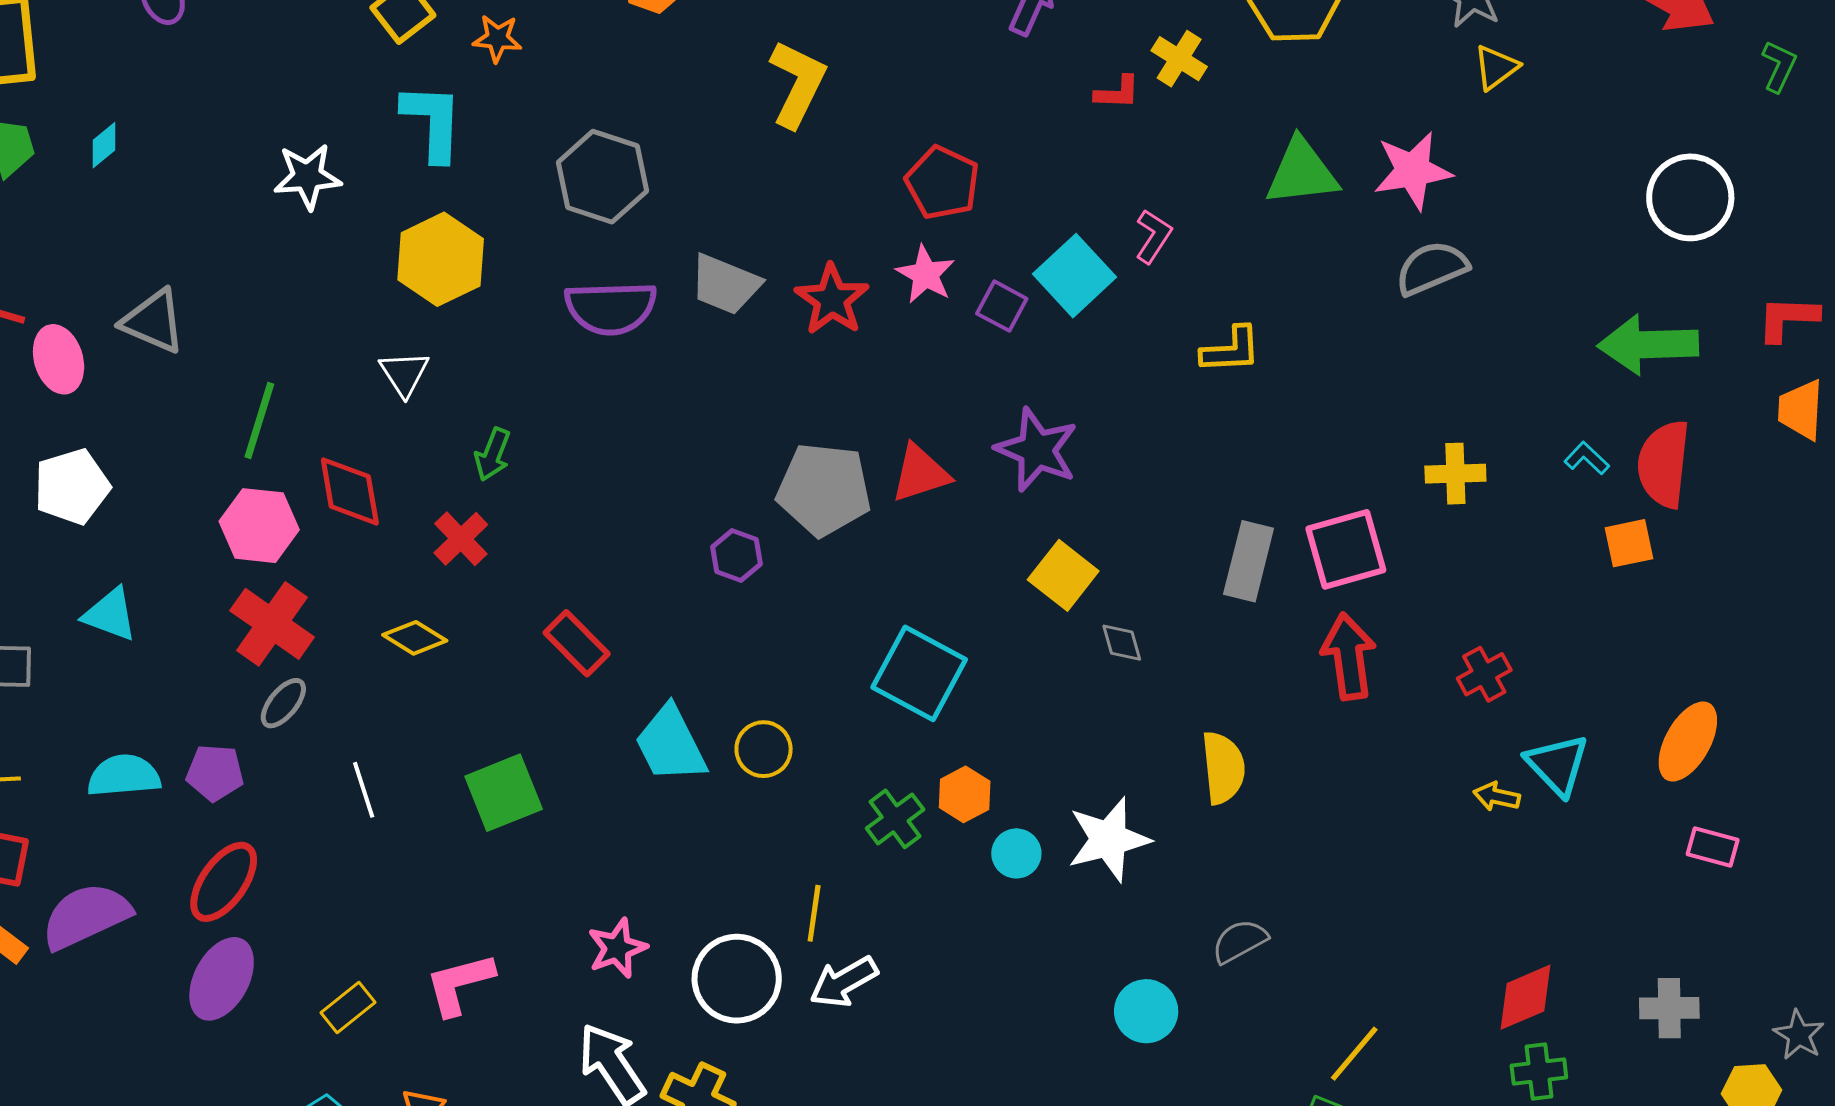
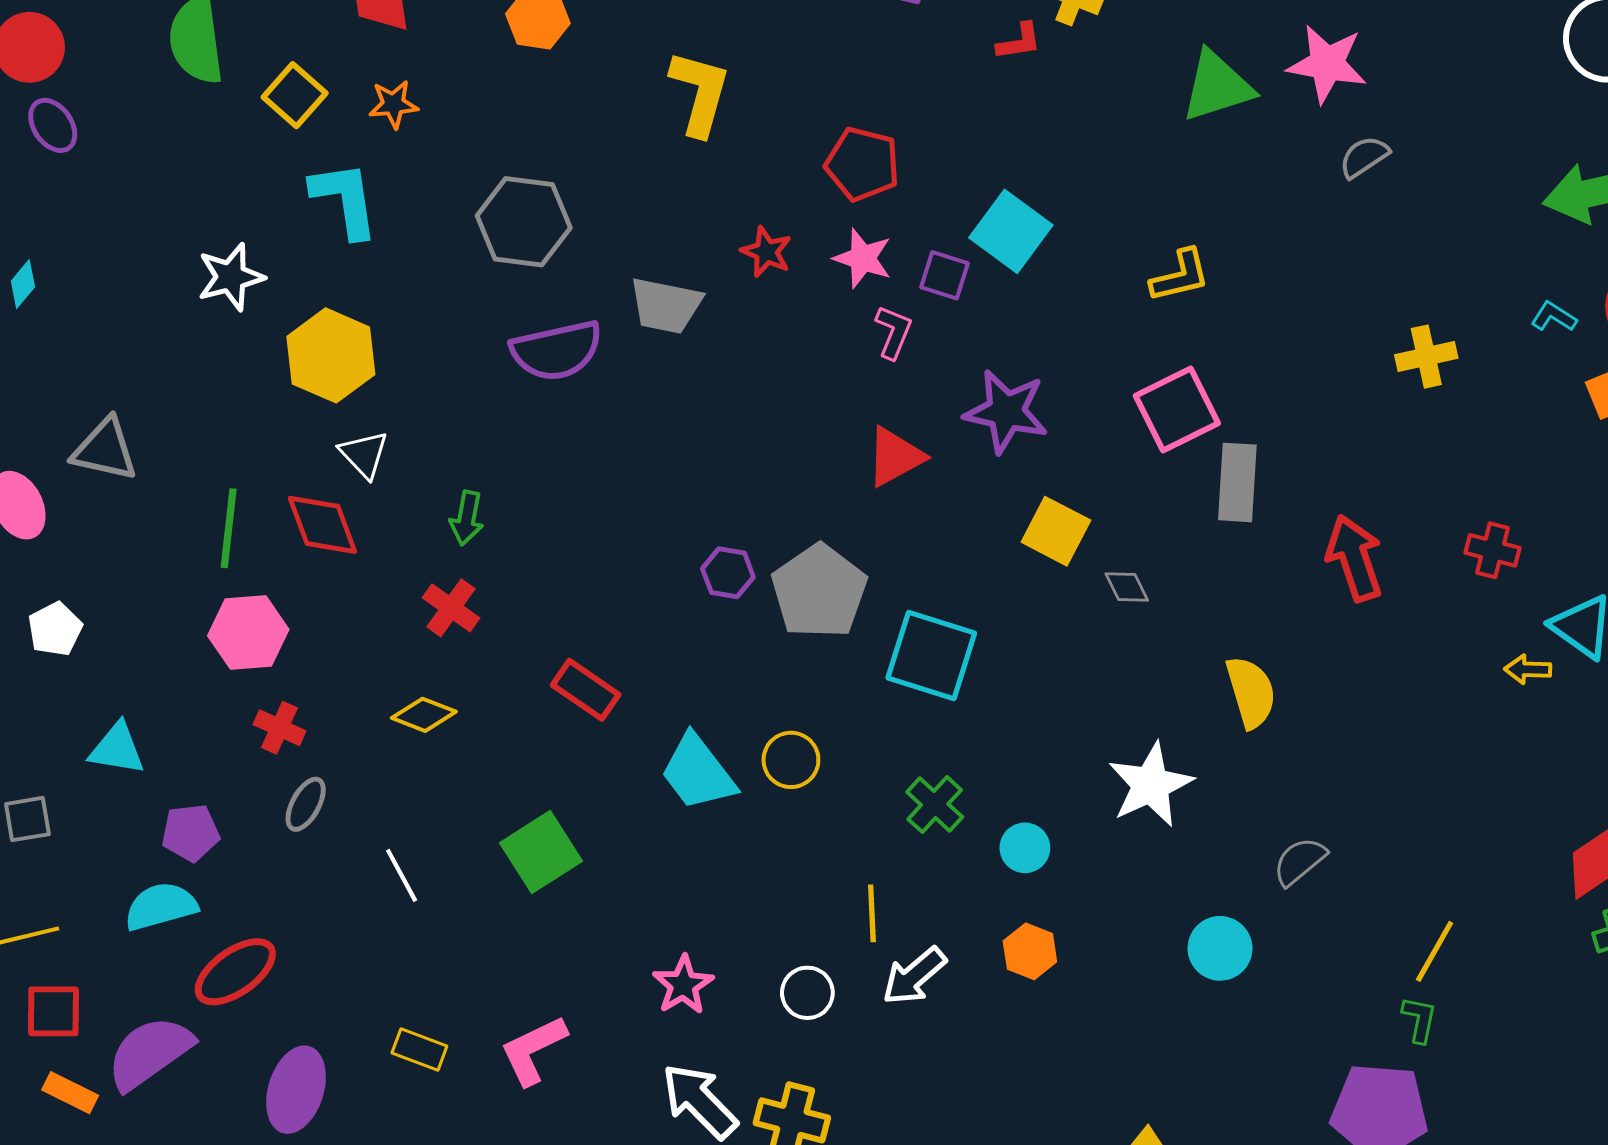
pink star: (1413, 171) -> (1327, 64), turned 30
pink L-shape: (1153, 236) -> (894, 332), moved
yellow hexagon: (441, 259) -> (331, 355), moved
gray semicircle: (1432, 268) -> (1364, 157), size x0.7
red star: (832, 299) -> (766, 252), moved, size x0.7
white pentagon: (72, 487) -> (55, 629), size x0.7
gray pentagon: (824, 489) -> (819, 591), moved, turned -30
red diamond: (350, 491) -> (322, 525), moved
pink square: (1346, 549) -> (1177, 410), moved
red cross: (272, 624) -> (280, 728), size x0.6
red cross: (1484, 674) -> (1492, 550), turned -36
purple pentagon: (215, 773) -> (191, 833), moved
orange hexagon: (965, 794) -> (1030, 951), moved
cyan circle: (1016, 853) -> (1025, 848), moved
red ellipse: (224, 882) -> (235, 972), moved, turned 30
white circle: (737, 979) -> (807, 993), size x0.6
yellow rectangle: (348, 1007) -> (419, 1050), moved, turned 70

